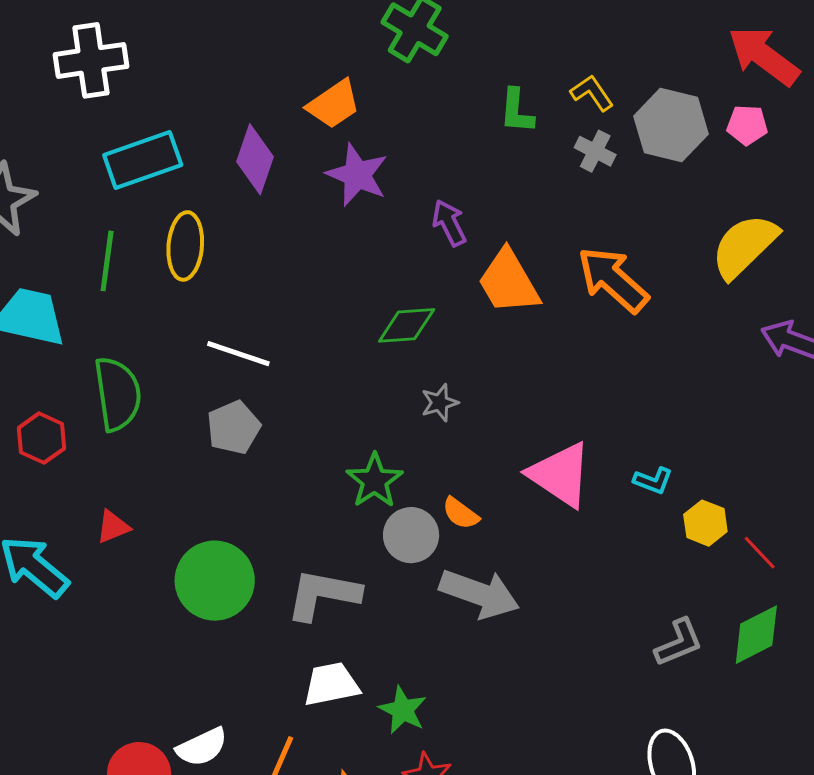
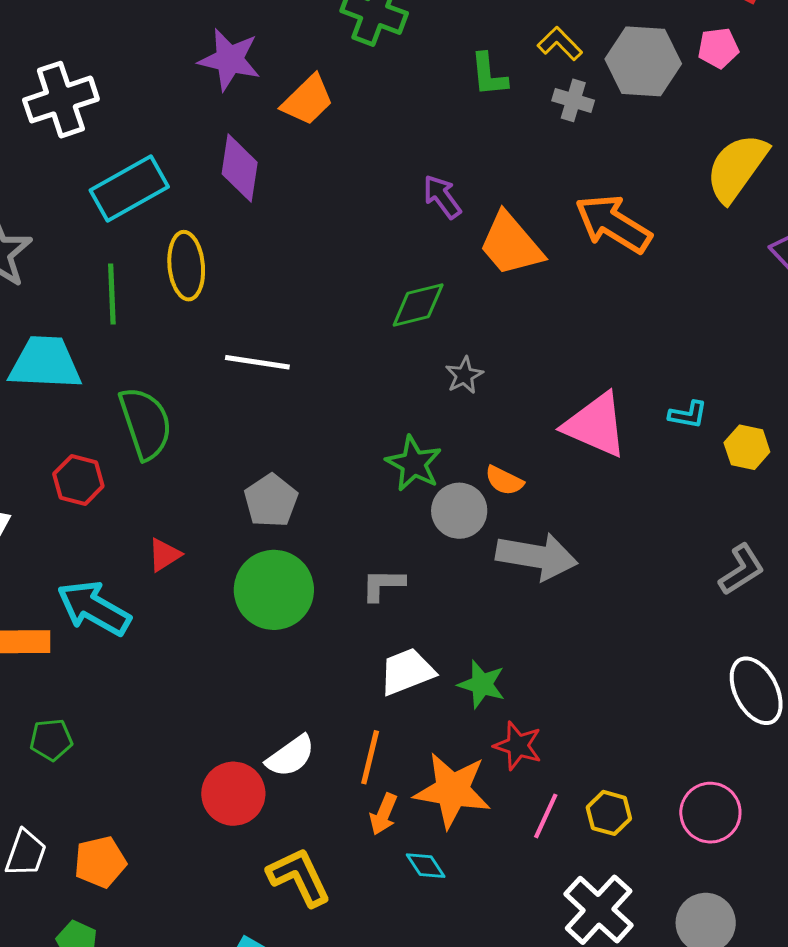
purple star: (357, 175) -> (229, 60), moved
gray pentagon: (234, 427) -> (271, 501), moved
gray L-shape: (323, 595) -> (383, 585), size x0.6

